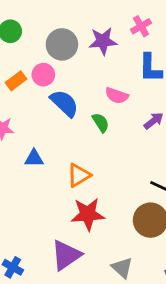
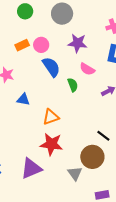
purple star: (103, 41) -> (77, 43), moved
gray circle: (62, 44) -> (62, 14), moved
gray triangle: (122, 268) -> (75, 173), moved

